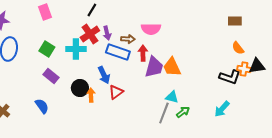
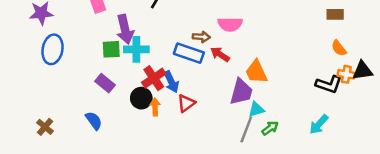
purple arrow: (107, 33) -> (125, 29), moved, size x1.6
red cross: (90, 34) -> (154, 78), moved
green square: (47, 49) -> (111, 49), moved, turned -35
red arrow: (143, 53) -> (220, 54), turned -56
purple trapezoid: (154, 67) -> (241, 92), moved
cyan triangle: (172, 97) -> (256, 109), turned -32

